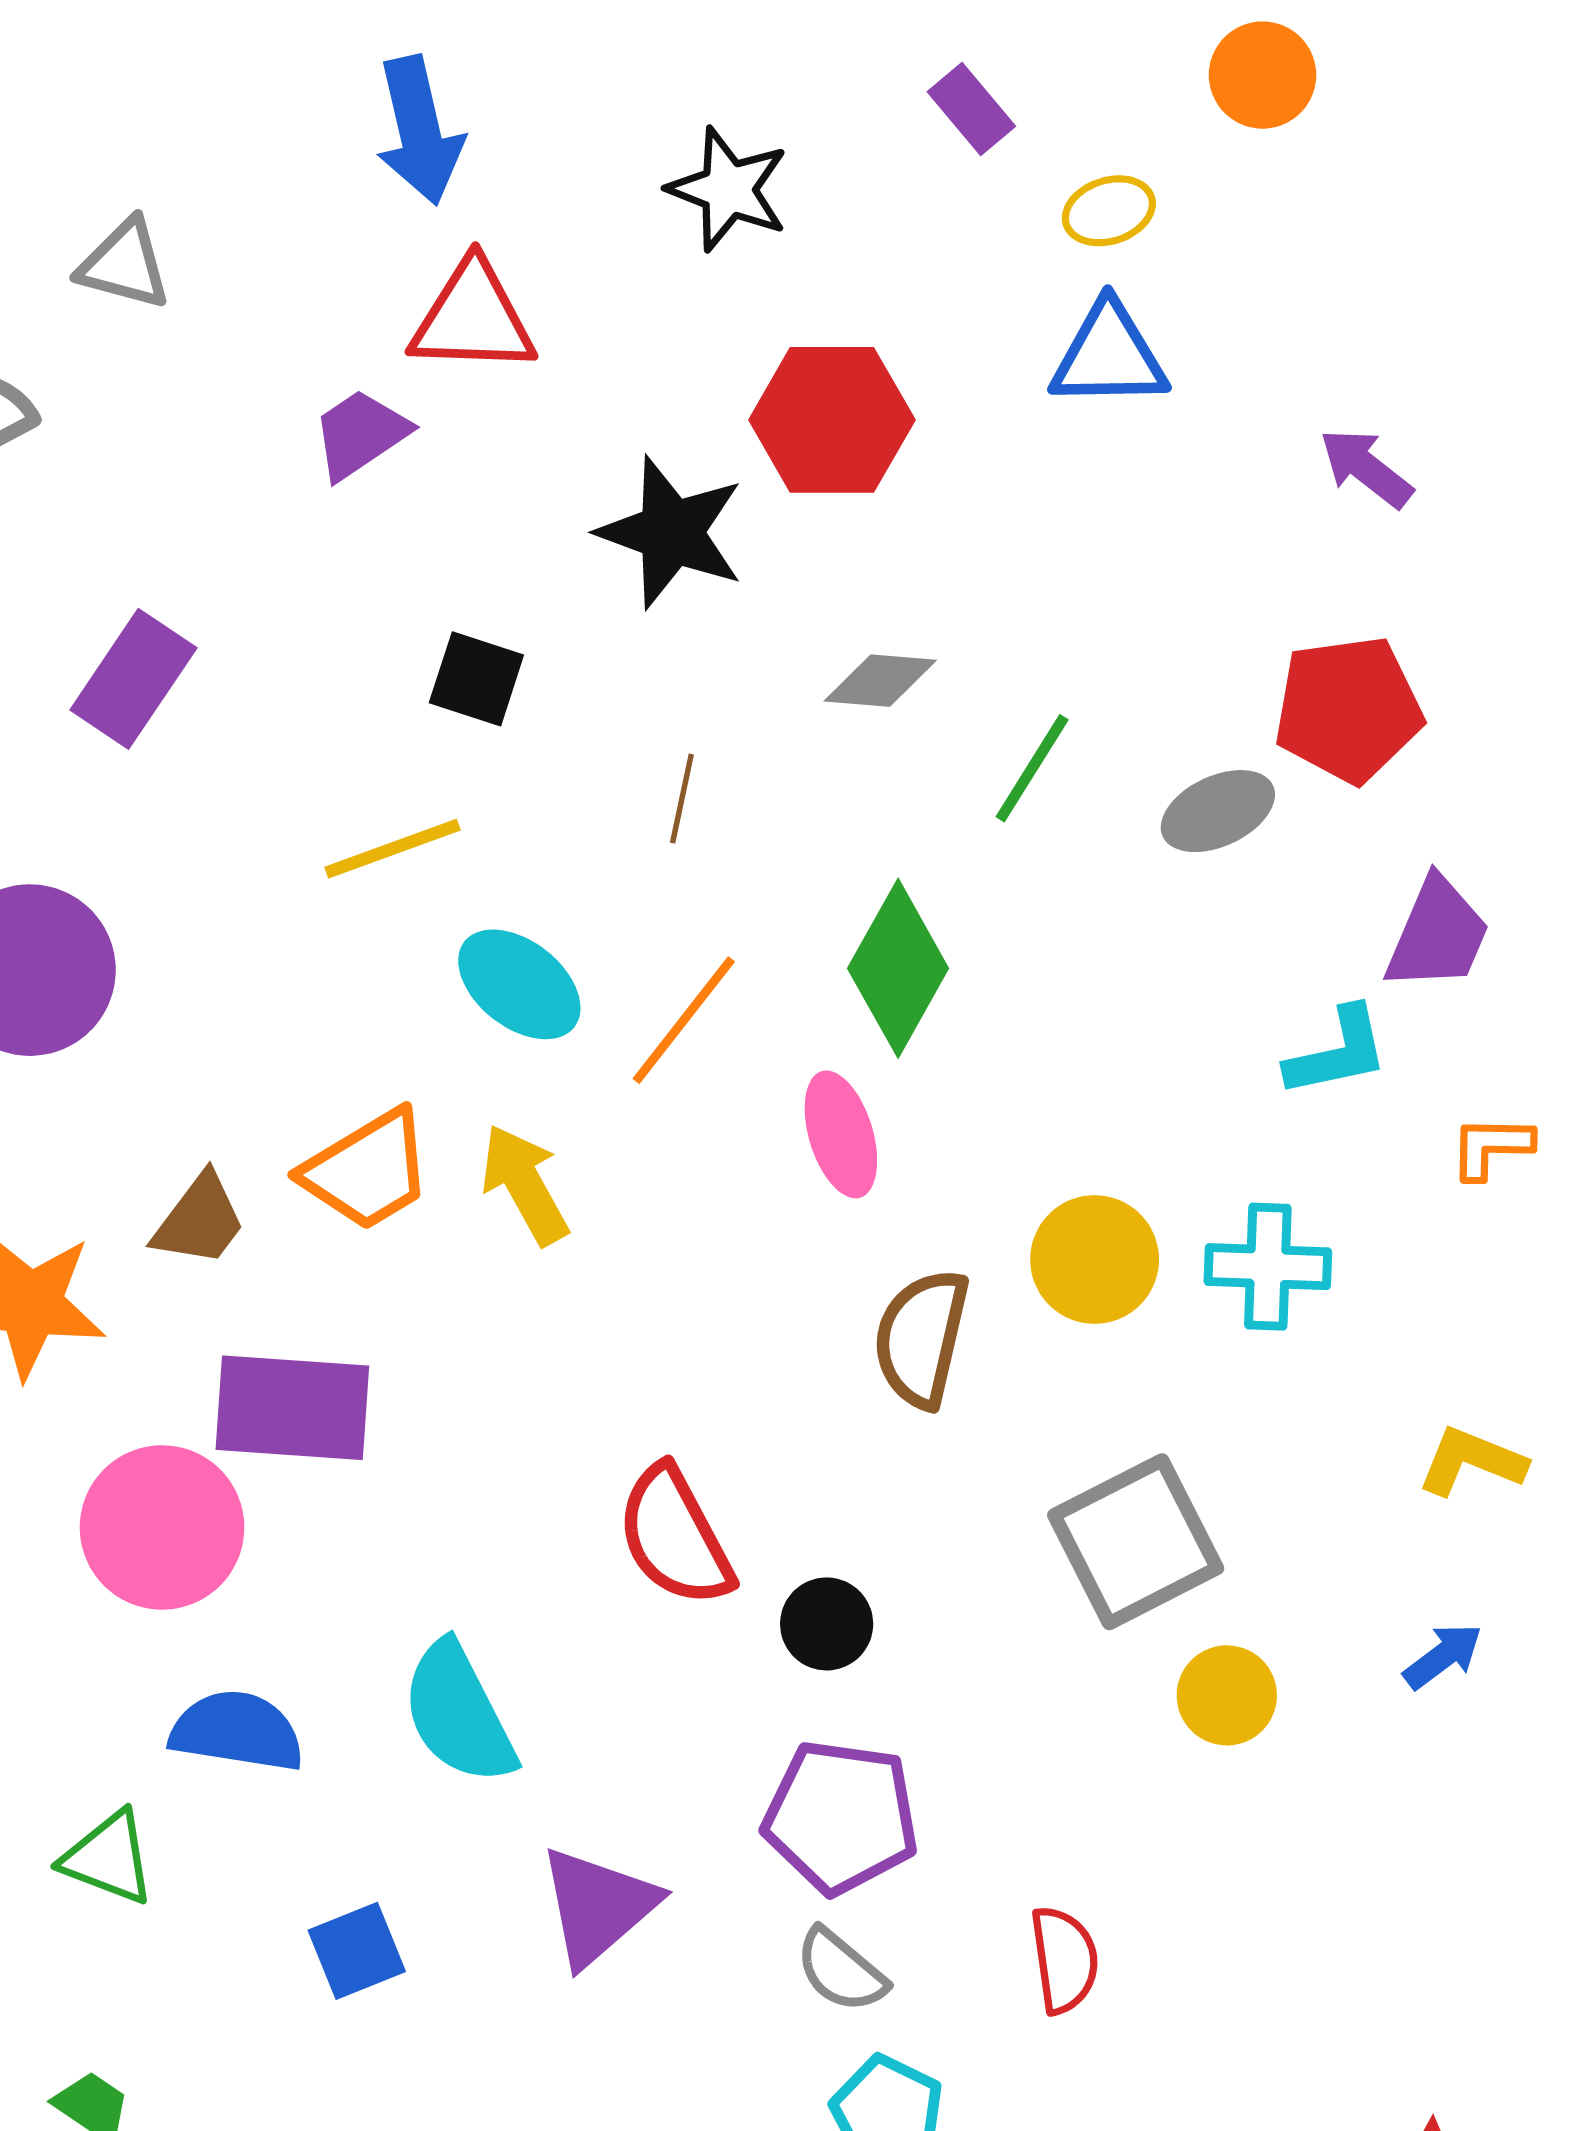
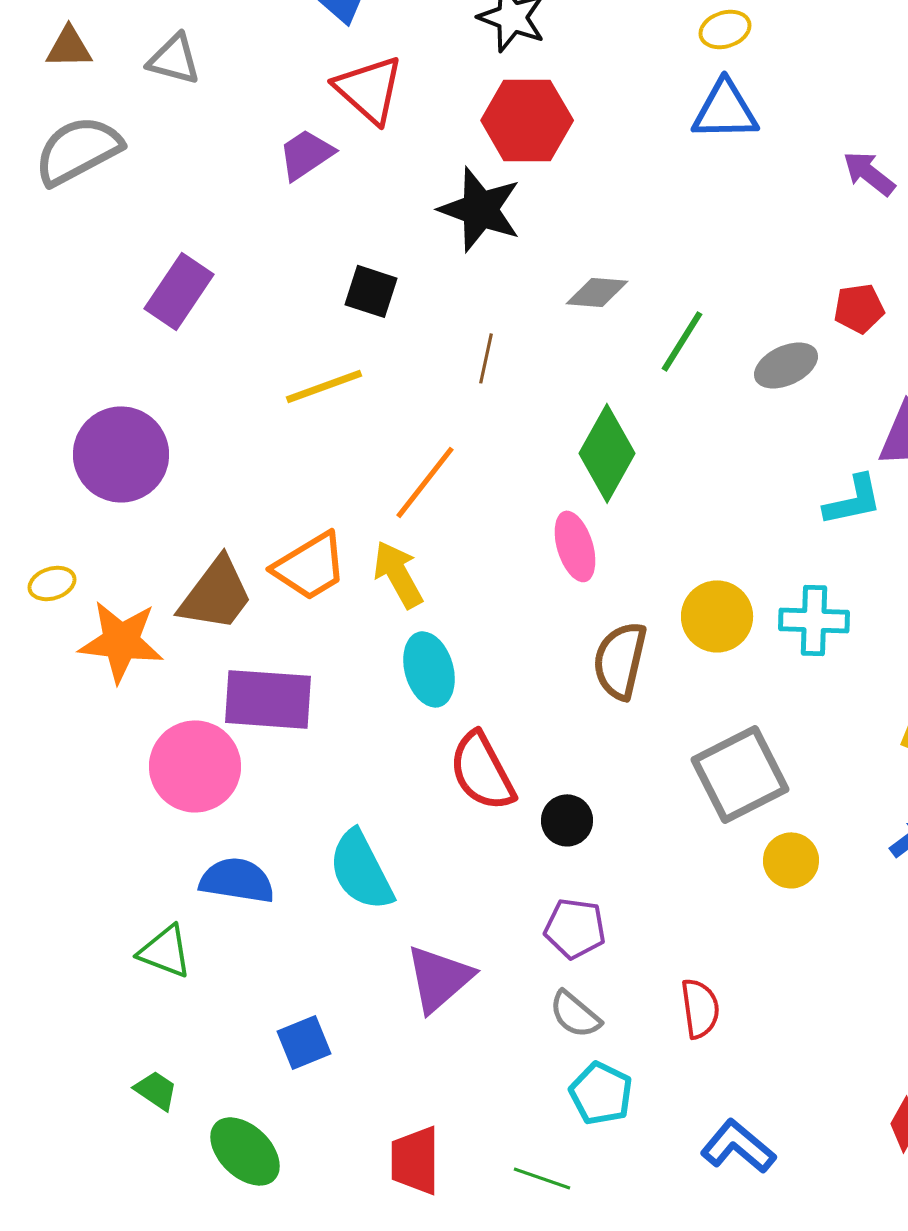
red triangle: (473, 318) -> (369, 89), turned 40
red hexagon: (832, 420) -> (527, 120), moved
red pentagon: (1348, 709) -> (859, 308), size x0.6
cyan ellipse: (519, 984) -> (429, 669), moved, turned 36
orange line: (684, 1020) -> (425, 482), moved
brown trapezoid: (200, 1220) -> (216, 594), size x1.4
purple pentagon: (841, 1817) -> (575, 928), size x0.7
blue square: (357, 1951) -> (304, 1042), moved

